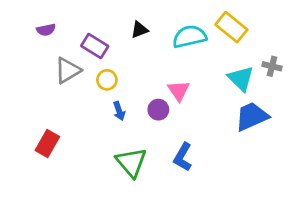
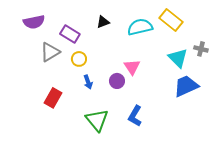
purple semicircle: (46, 30) -> (34, 22), size x1.5
red rectangle: (47, 143) -> (53, 98), moved

